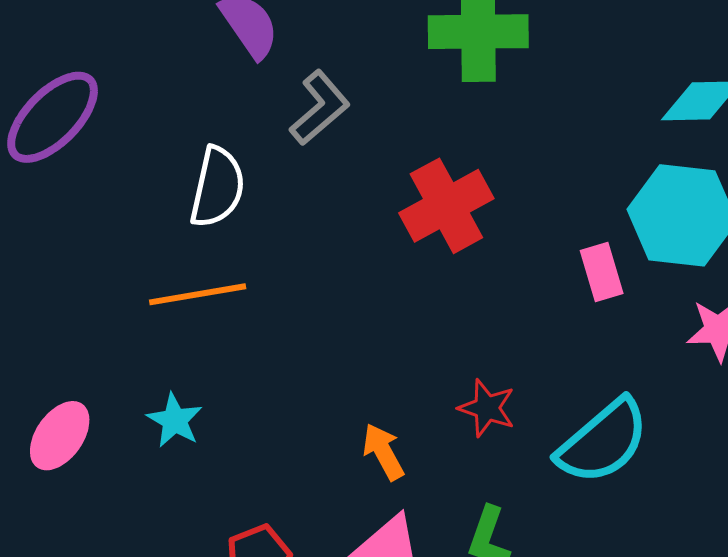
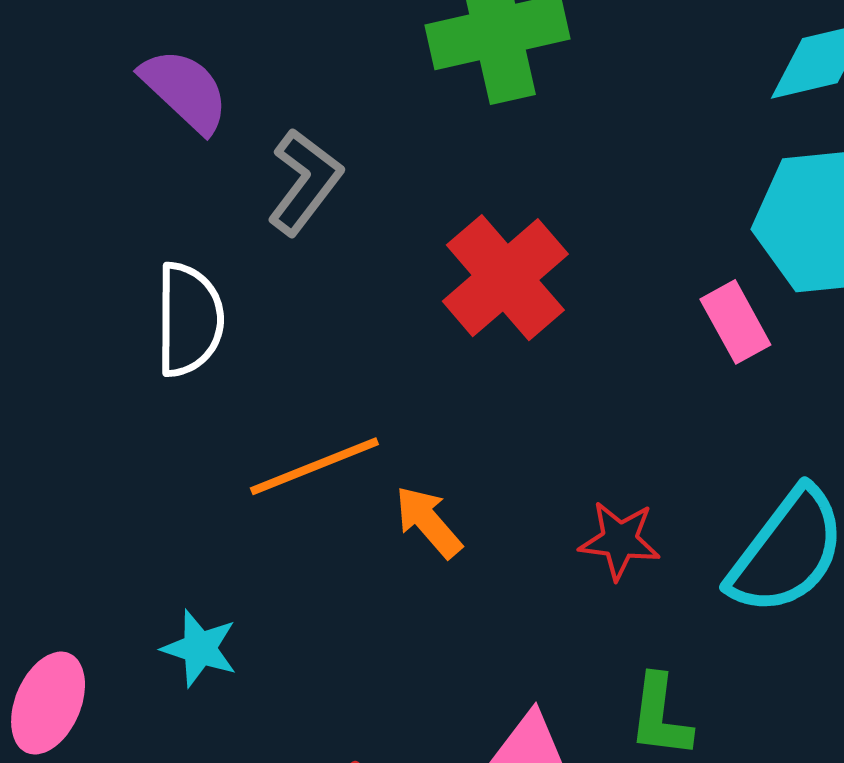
orange line: (198, 294) -> (314, 466), moved
orange arrow: (383, 452) -> (428, 522), moved

